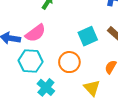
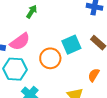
orange circle: (69, 62) -> (50, 58), moved

